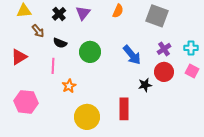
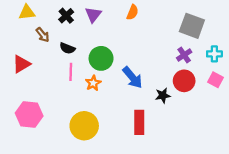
gray square: (157, 16) -> (192, 26), moved
blue arrow: (132, 55) -> (132, 77), moved
pink line: (53, 66) -> (71, 72), moved
orange star: (69, 86) -> (93, 83), moved
yellow circle: (87, 117) -> (84, 126), moved

